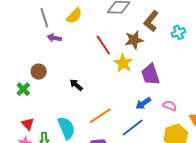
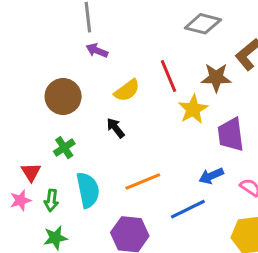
yellow semicircle: (74, 16) -> (127, 90), moved
brown circle: (39, 72) -> (63, 97), size x1.5
green cross: (23, 89) -> (64, 148), moved

